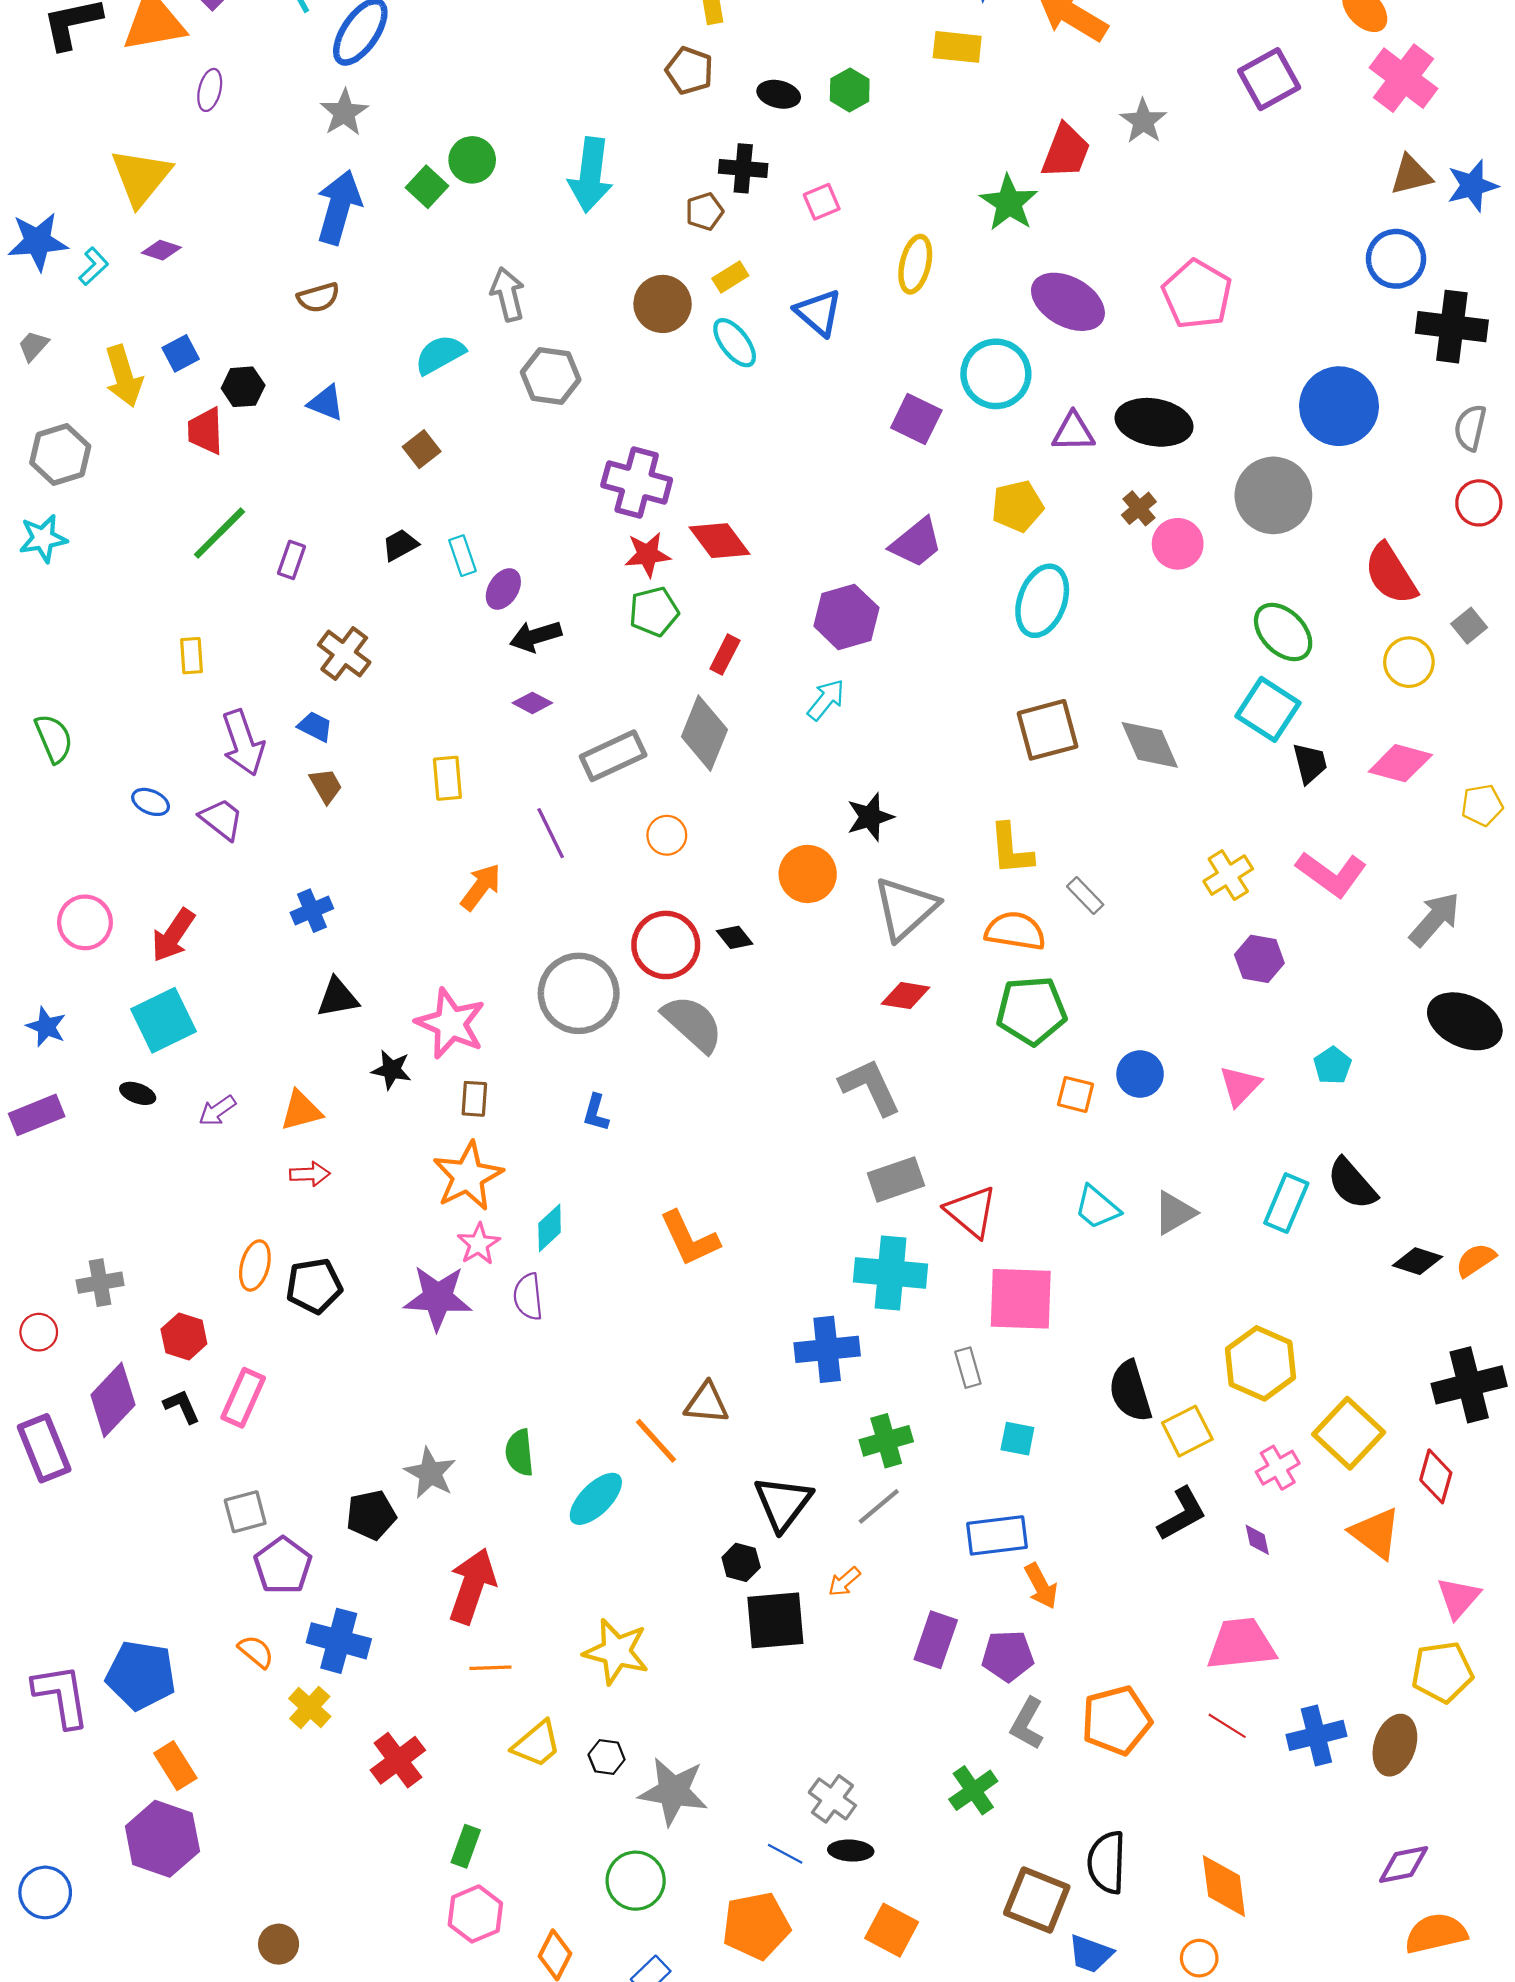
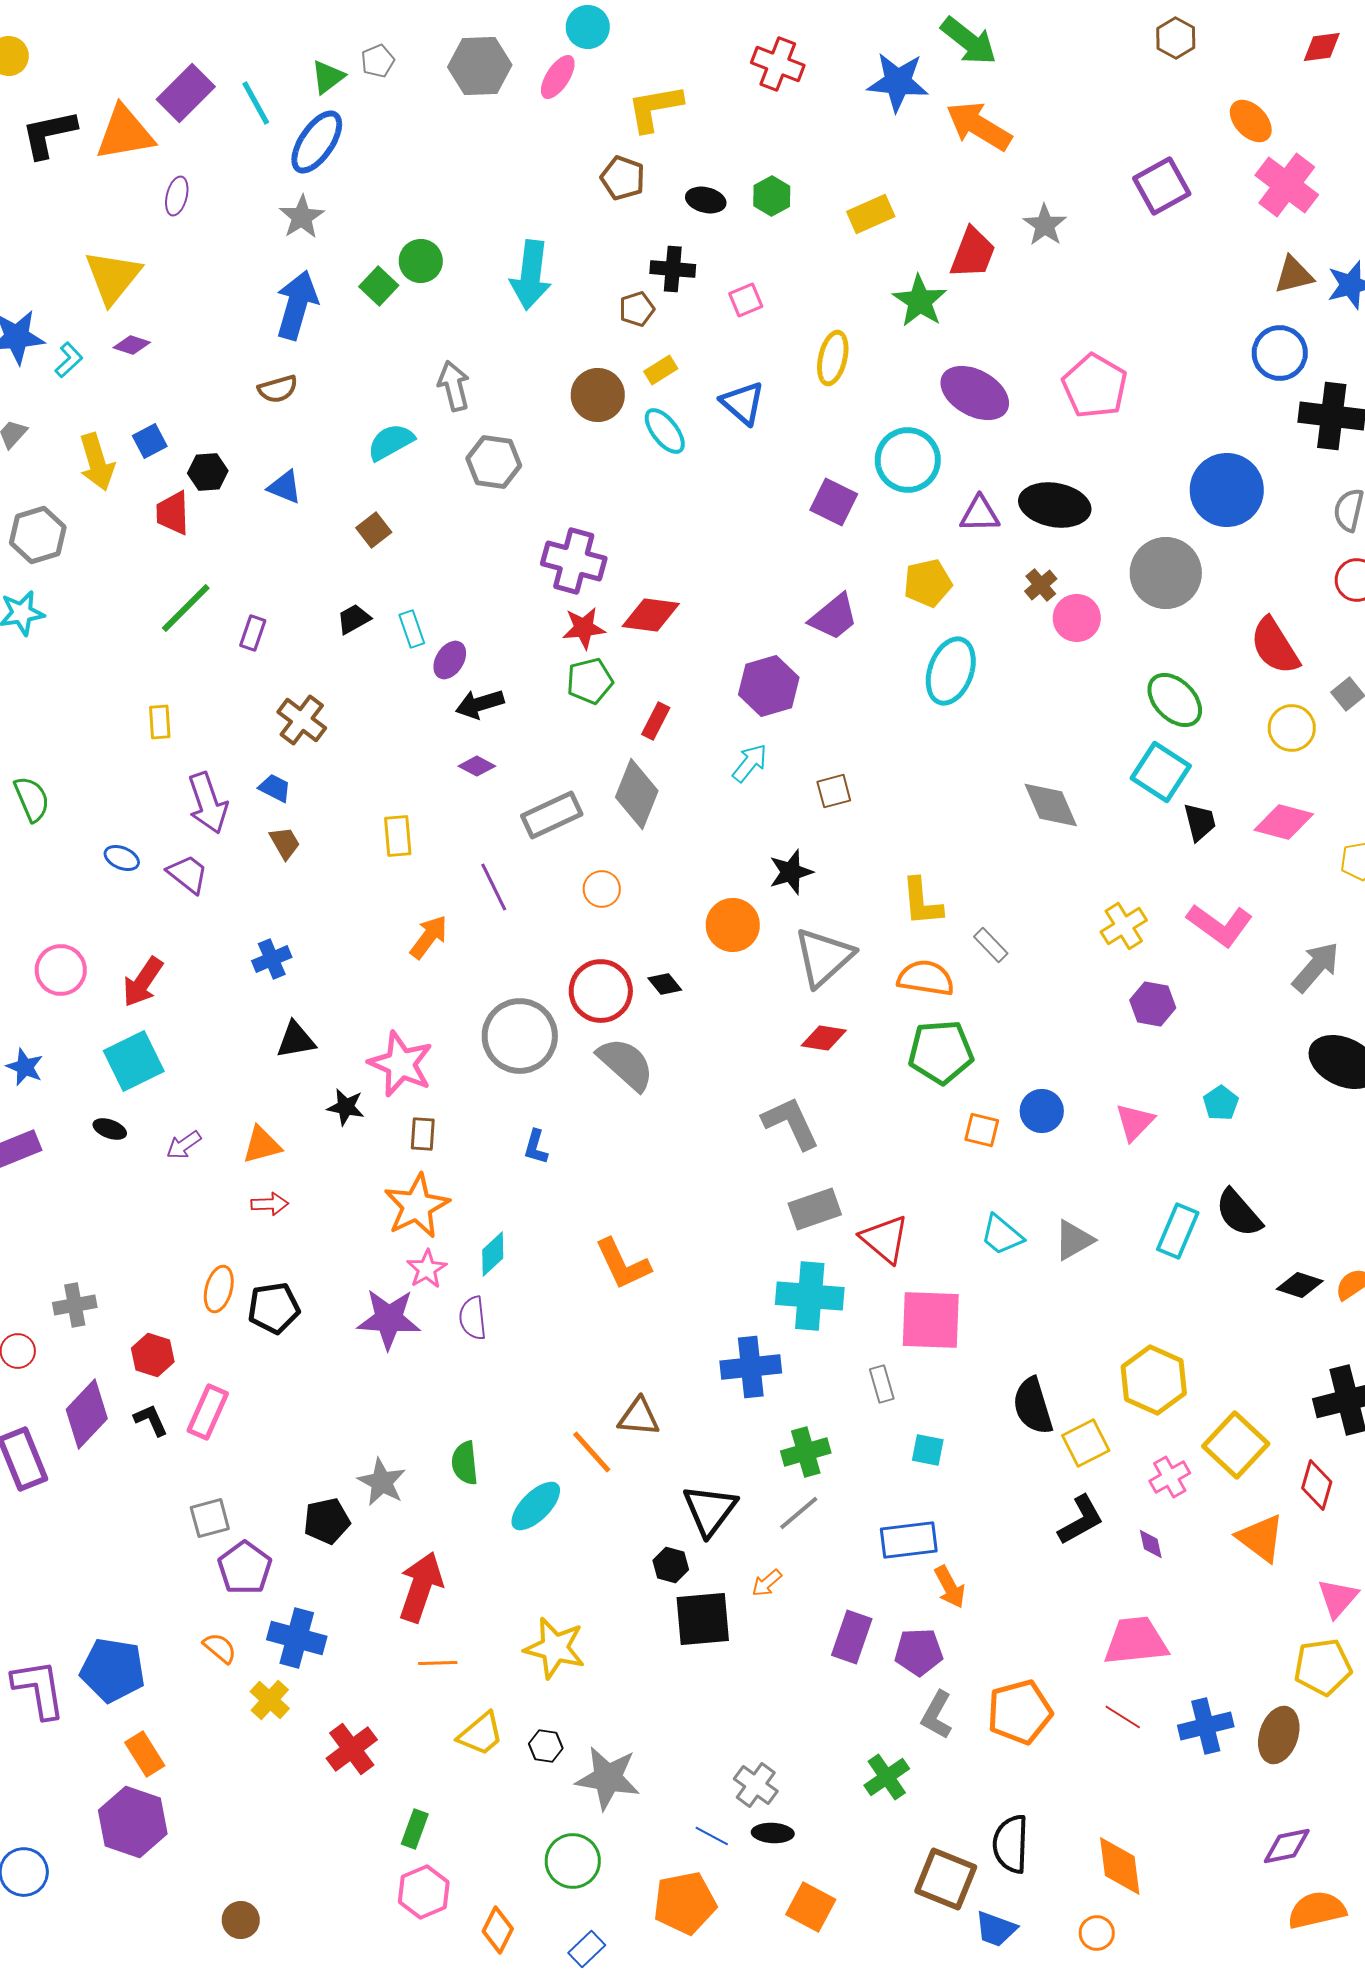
yellow rectangle: (957, 47) -> (871, 214), moved, turned -30
red diamond: (720, 541) -> (651, 615), turned -46
brown square: (1048, 730) -> (834, 791), moved, size x0.6

